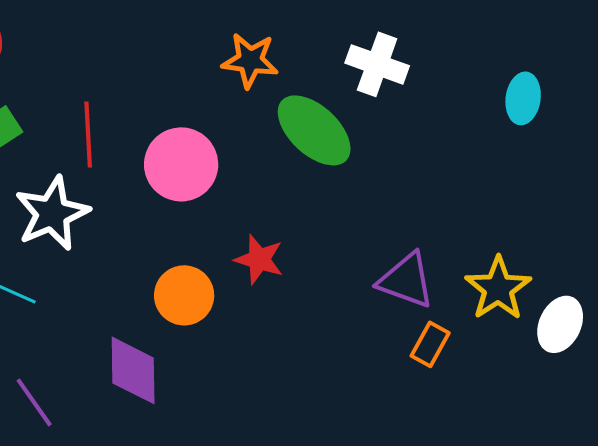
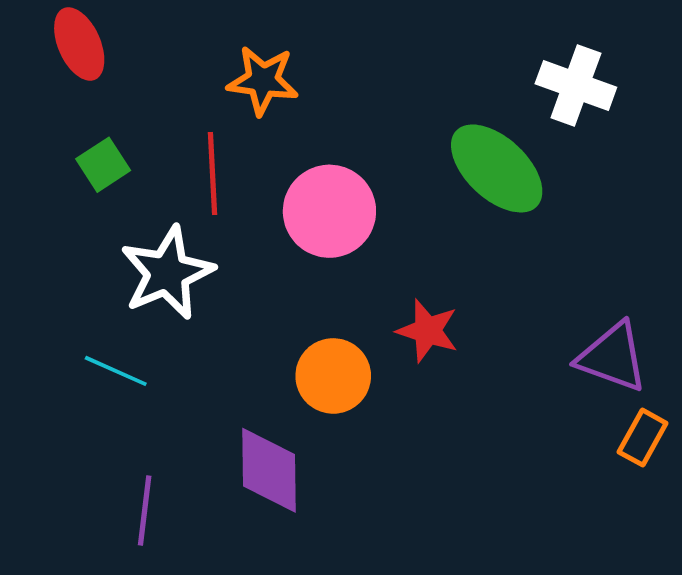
orange star: (250, 60) -> (263, 80), moved
purple line: (34, 402) -> (145, 510), turned 42

